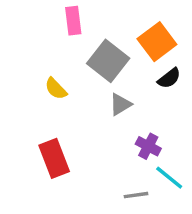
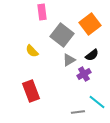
black semicircle: (169, 78) -> (92, 55), moved
purple cross: (148, 146) -> (84, 74), moved, turned 32

